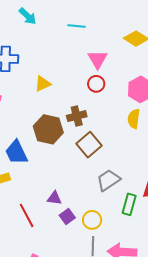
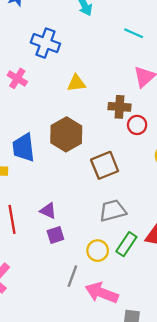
red circle: (96, 84) -> (137, 125), moved
brown cross: (77, 116) -> (119, 107), moved
yellow circle: (92, 220) -> (98, 251), moved

